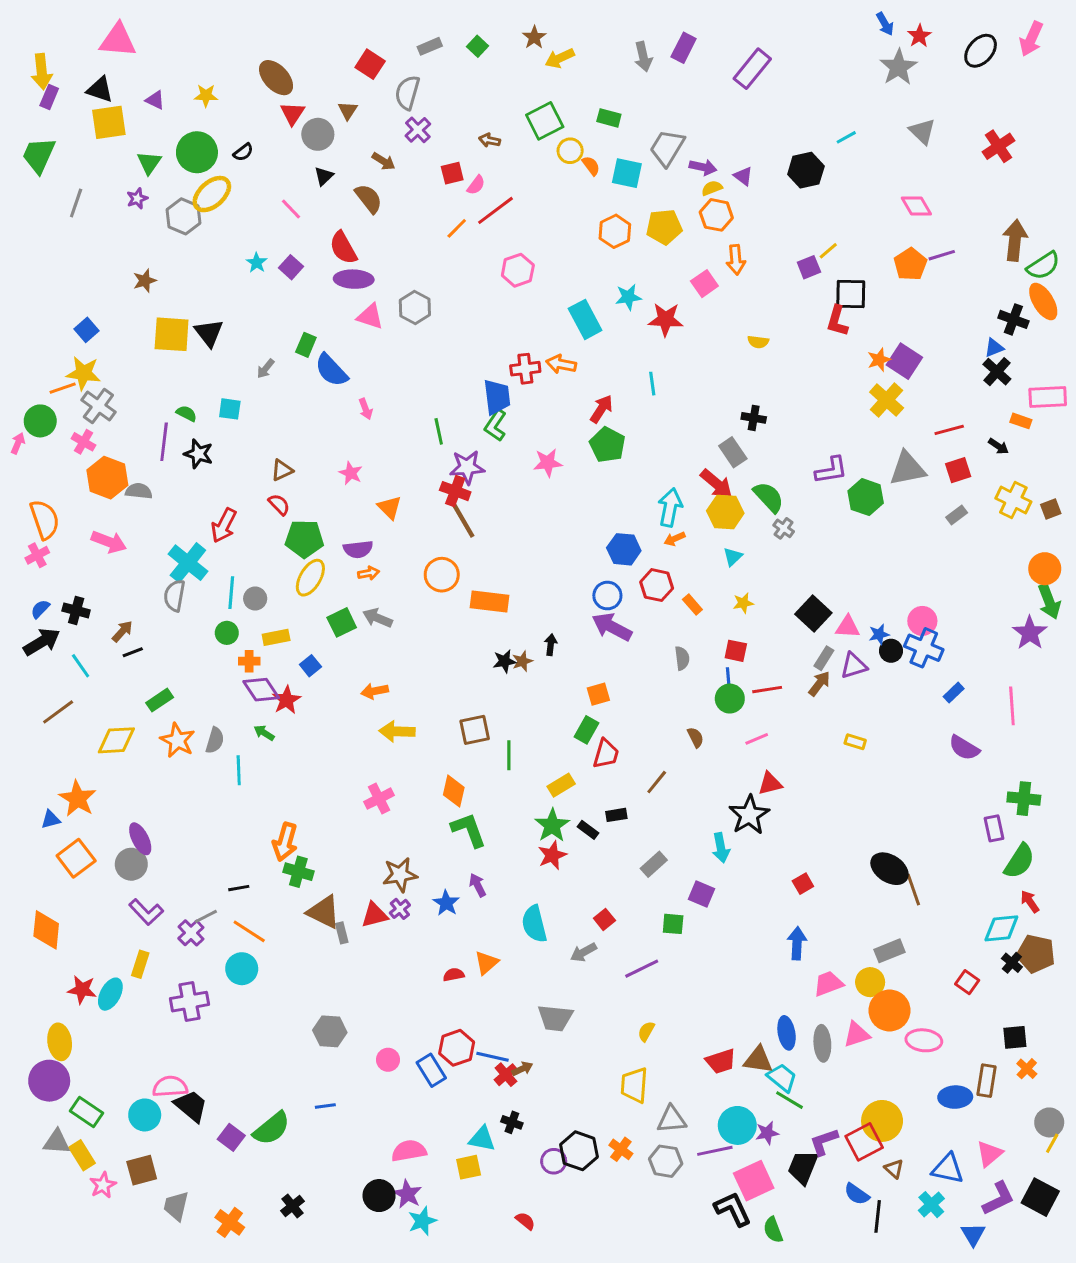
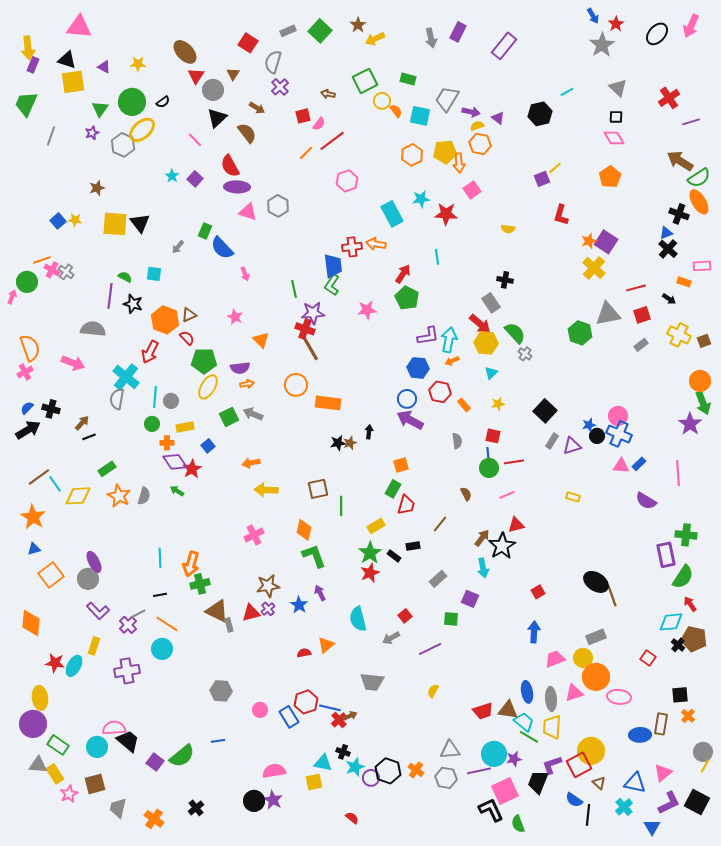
green square: (478, 46) -> (320, 31), size x1.6
black triangle: (324, 176) -> (217, 118), size x1.5
brown arrow: (1015, 240) -> (680, 161), turned -64
purple line: (942, 255) -> (691, 122), moved
orange arrow: (736, 260) -> (459, 163), moved
black square: (851, 294) -> (616, 117), moved, size x0.6
yellow star: (84, 373) -> (75, 220), moved, size x0.6
pink rectangle: (1048, 397) -> (702, 266), size x0.7
gray cross: (98, 406) -> (66, 272), size x0.7
pink cross: (84, 442) -> (52, 270), moved
purple L-shape: (831, 470) -> (428, 336), moved
orange hexagon: (107, 478) -> (165, 320), moved
gray semicircle: (139, 491) -> (93, 329), size x1.4
pink triangle: (848, 627) -> (621, 466), moved
cyan line: (81, 666) -> (55, 484), moved
brown arrow: (819, 684) -> (482, 538), moved
cyan line: (239, 770) -> (160, 558), moved
orange star: (78, 799) -> (33, 517), moved
purple rectangle: (994, 828) -> (666, 555), size x1.4
green cross: (298, 872) -> (200, 584), turned -30
yellow trapezoid: (634, 1085) -> (552, 727), moved
cyan star: (422, 1221) -> (355, 767), moved

